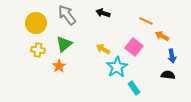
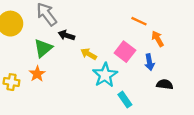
black arrow: (103, 13) -> (66, 35), moved
orange arrow: (162, 36) -> (158, 39), turned 32
yellow cross: (38, 50) -> (11, 82), moved
blue arrow: (172, 56) -> (149, 62), moved

